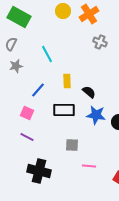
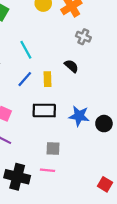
blue line: (38, 90) -> (25, 79), moved
black semicircle: (89, 92) -> (71, 66), moved
pink line: (89, 166) -> (48, 170), moved

